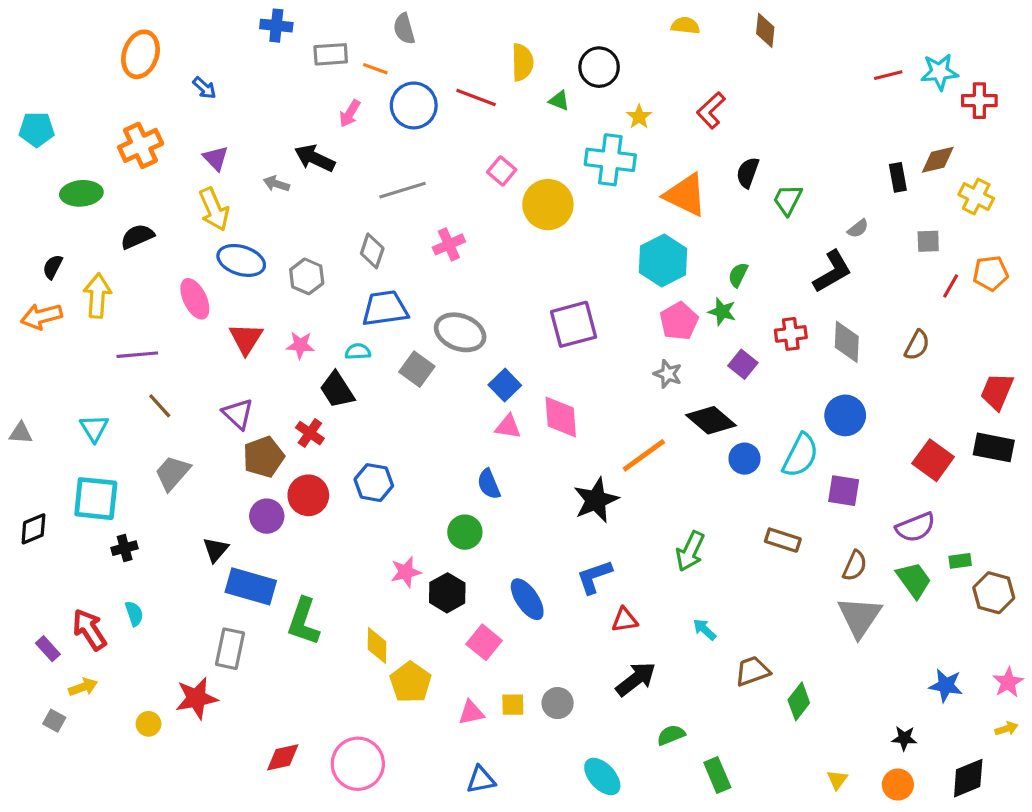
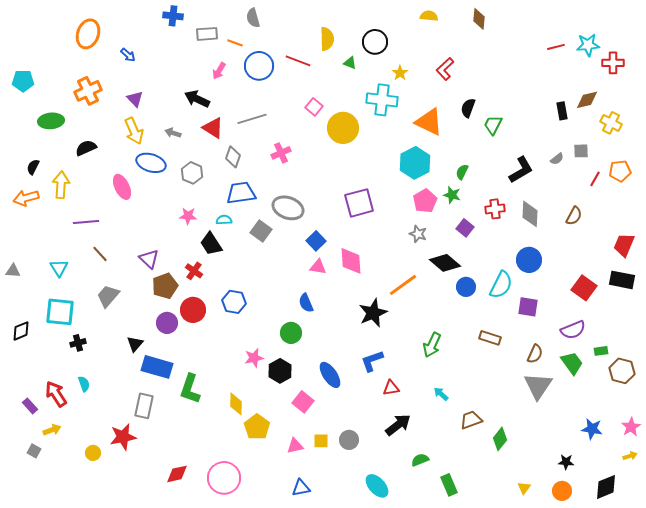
gray arrow: (276, 184) -> (173, 133), moved
gray semicircle: (858, 228) -> (557, 159), moved
red triangle: (246, 339) -> (213, 128), moved, turned -30

